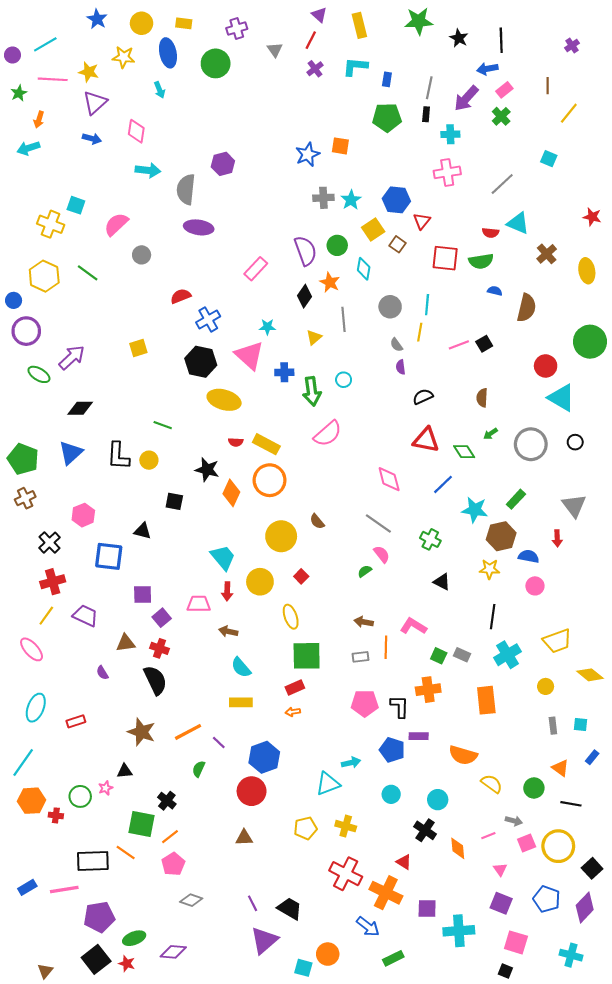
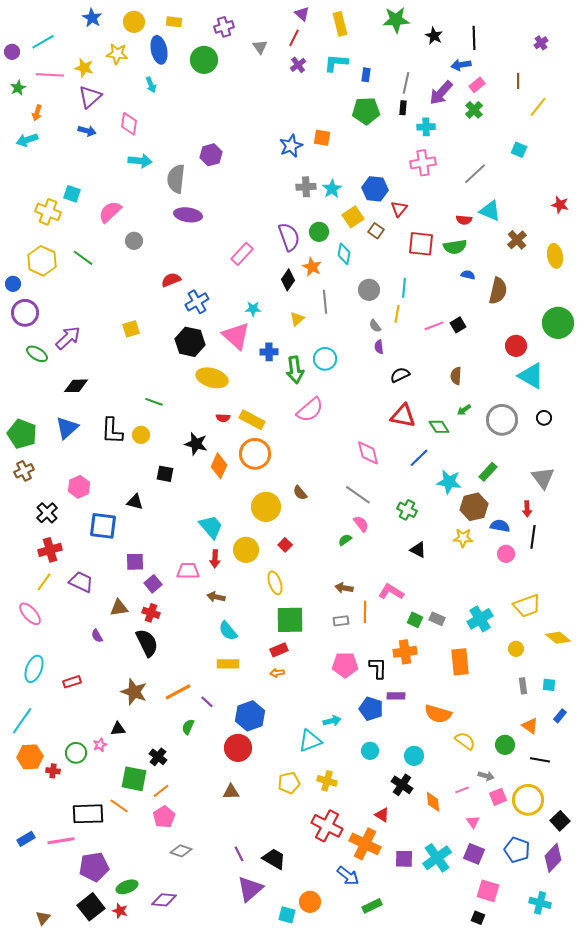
cyan circle: (344, 380) -> (325, 359), size x1.5
black line: (493, 617) -> (533, 537), moved
cyan cross: (459, 931) -> (437, 858), moved, turned -32

